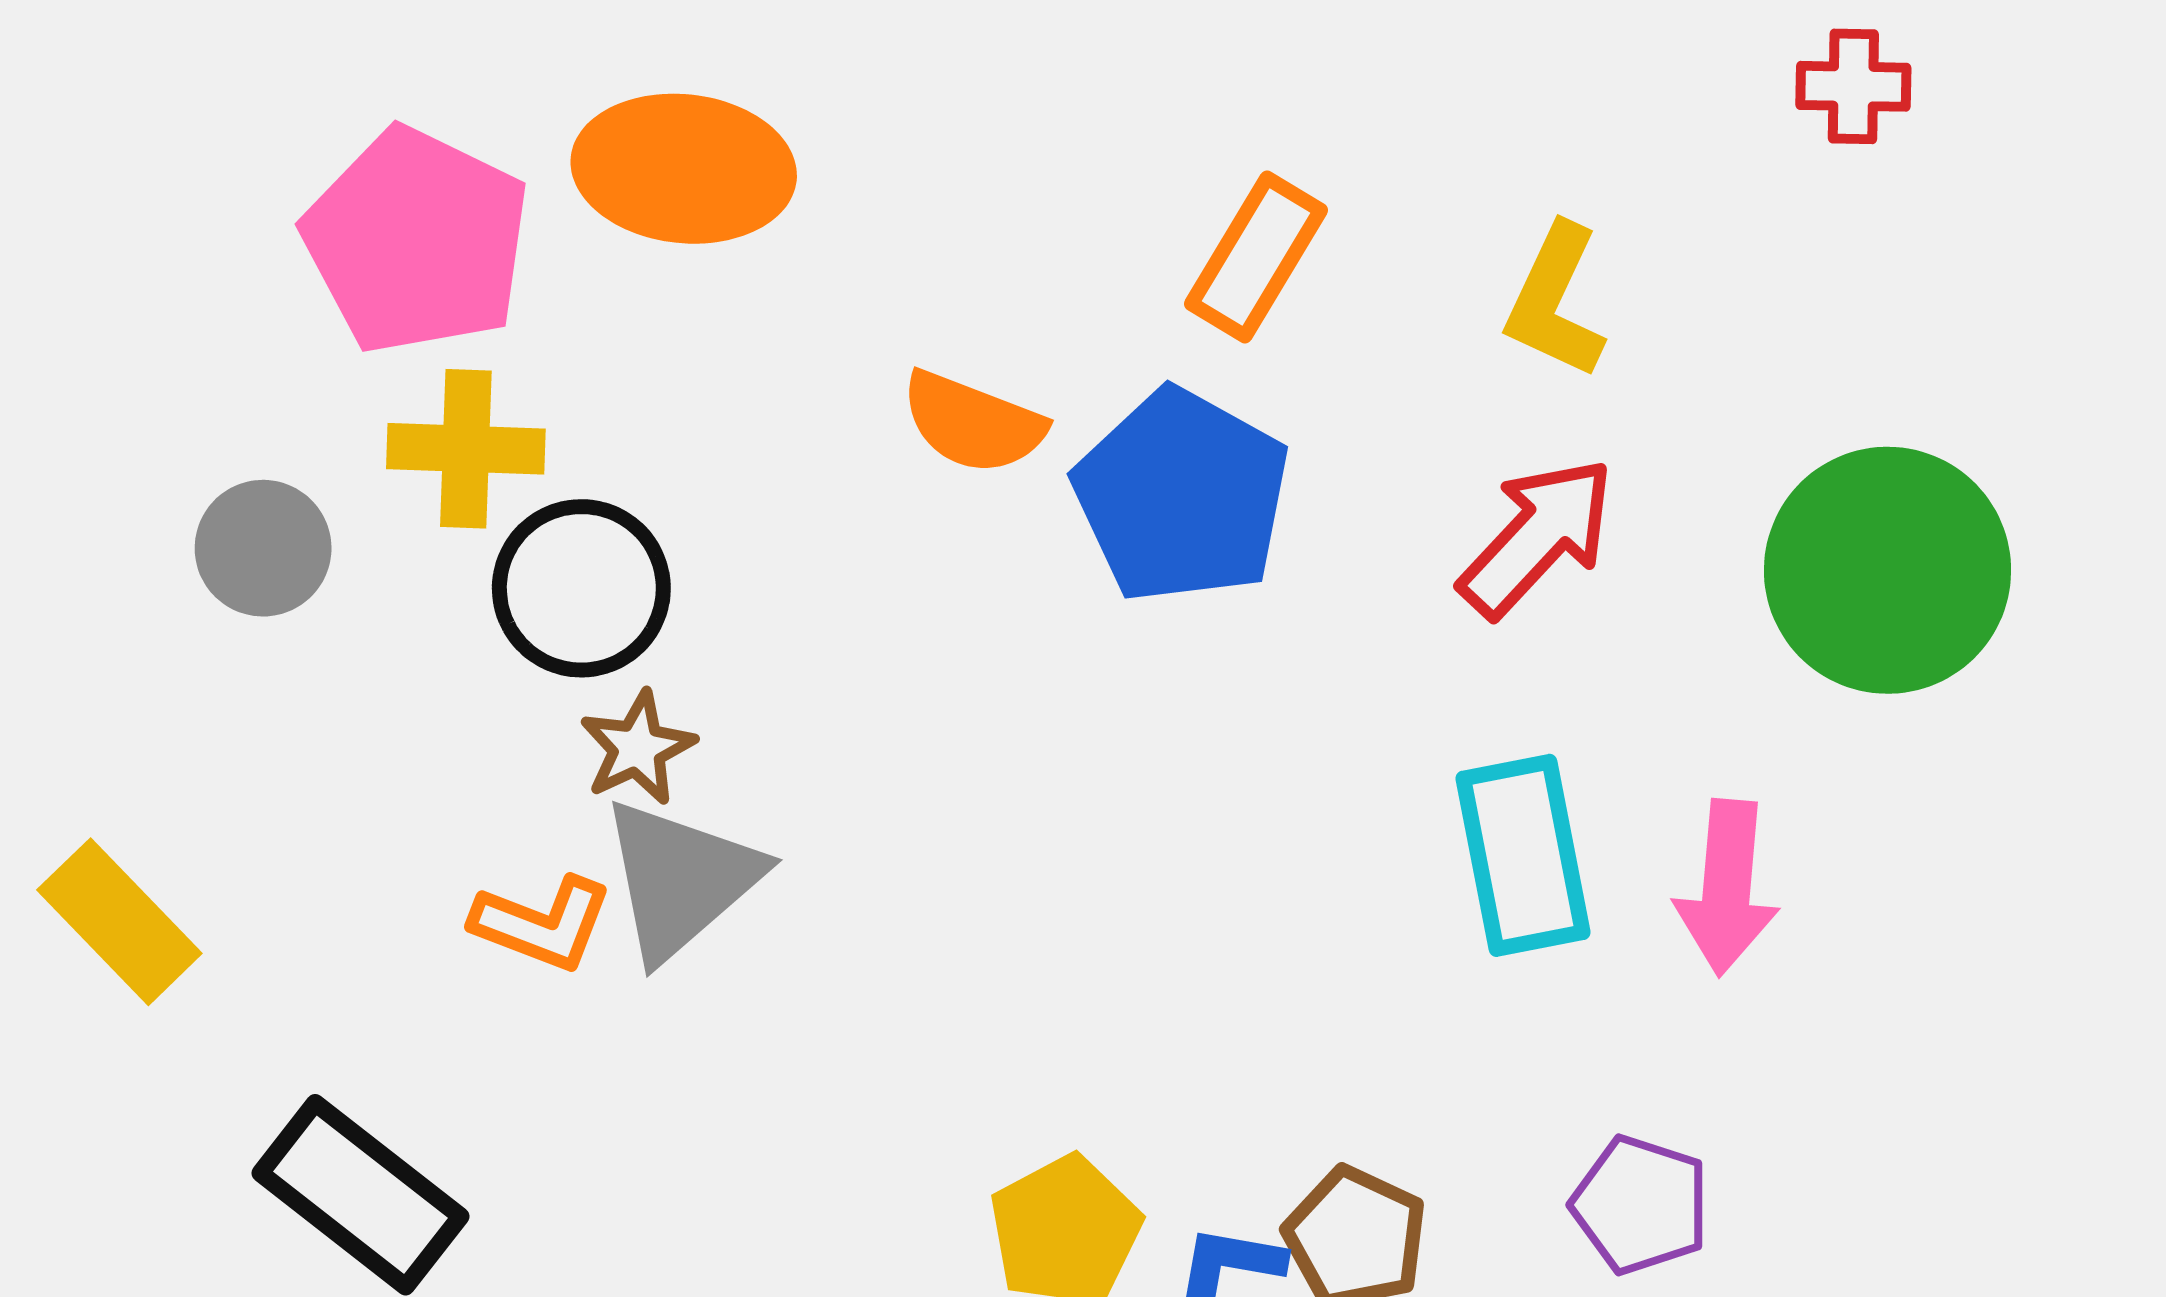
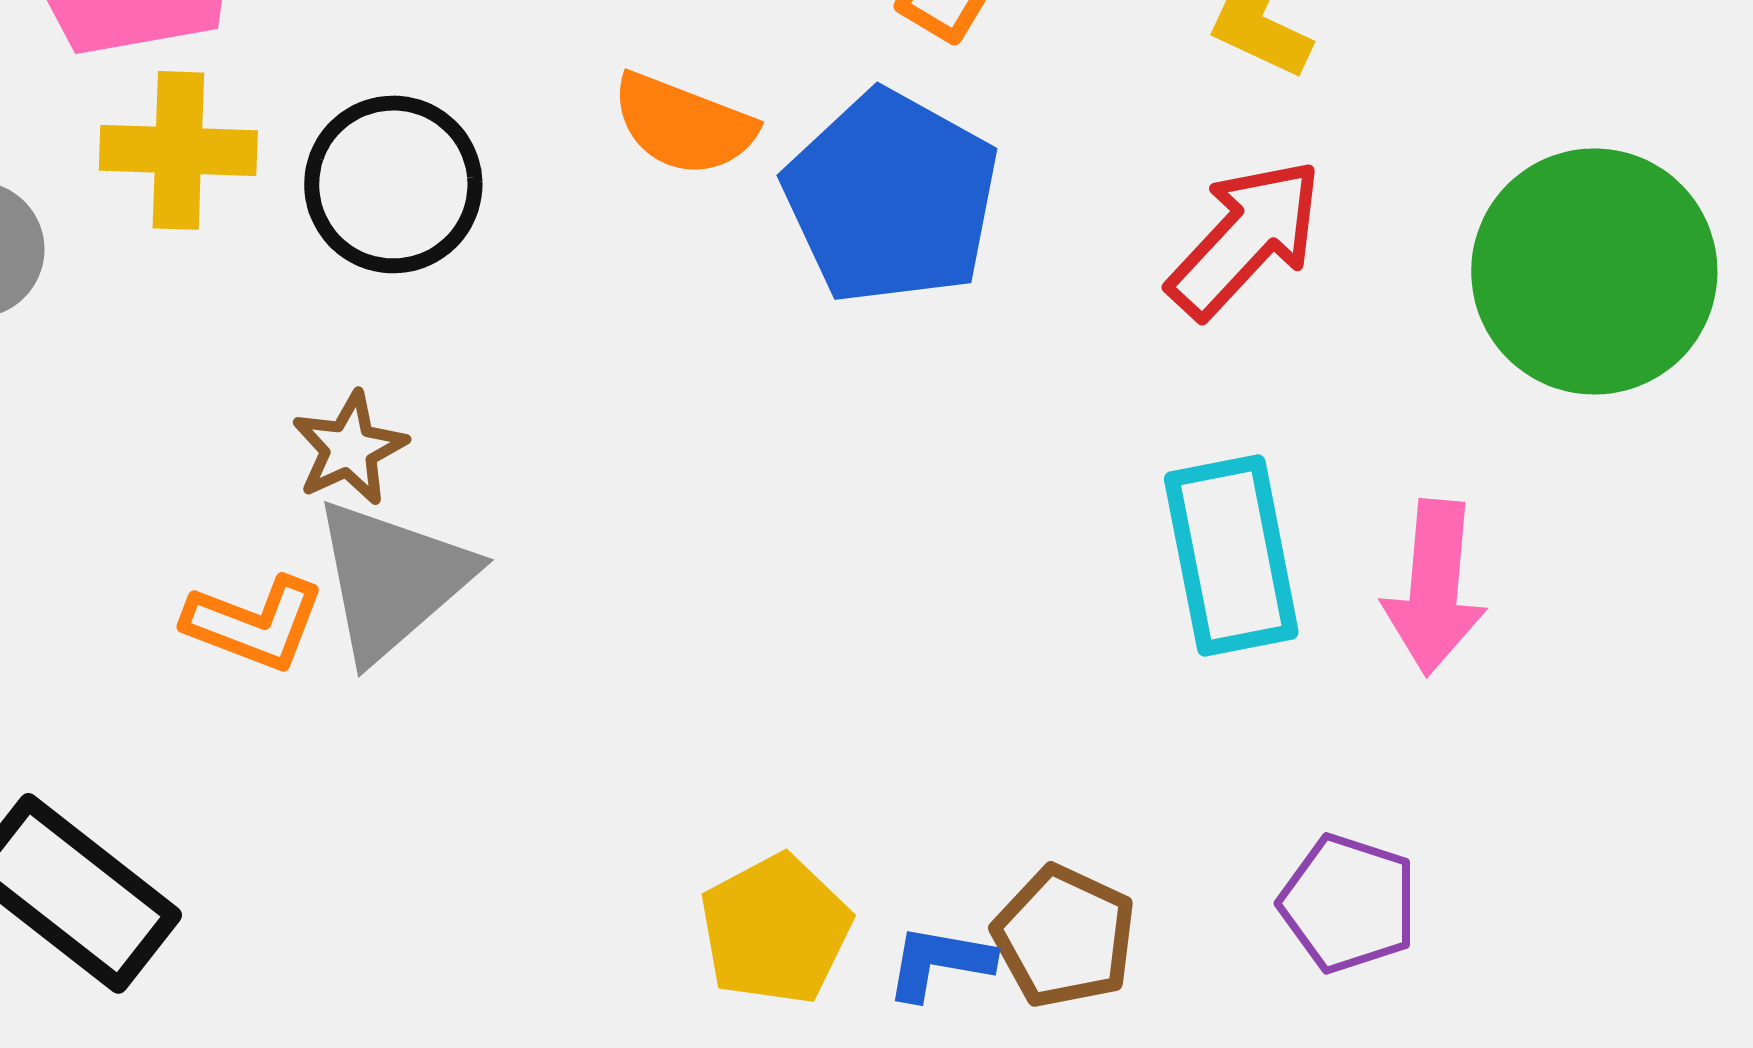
black circle: (581, 588) -> (393, 184), moved

